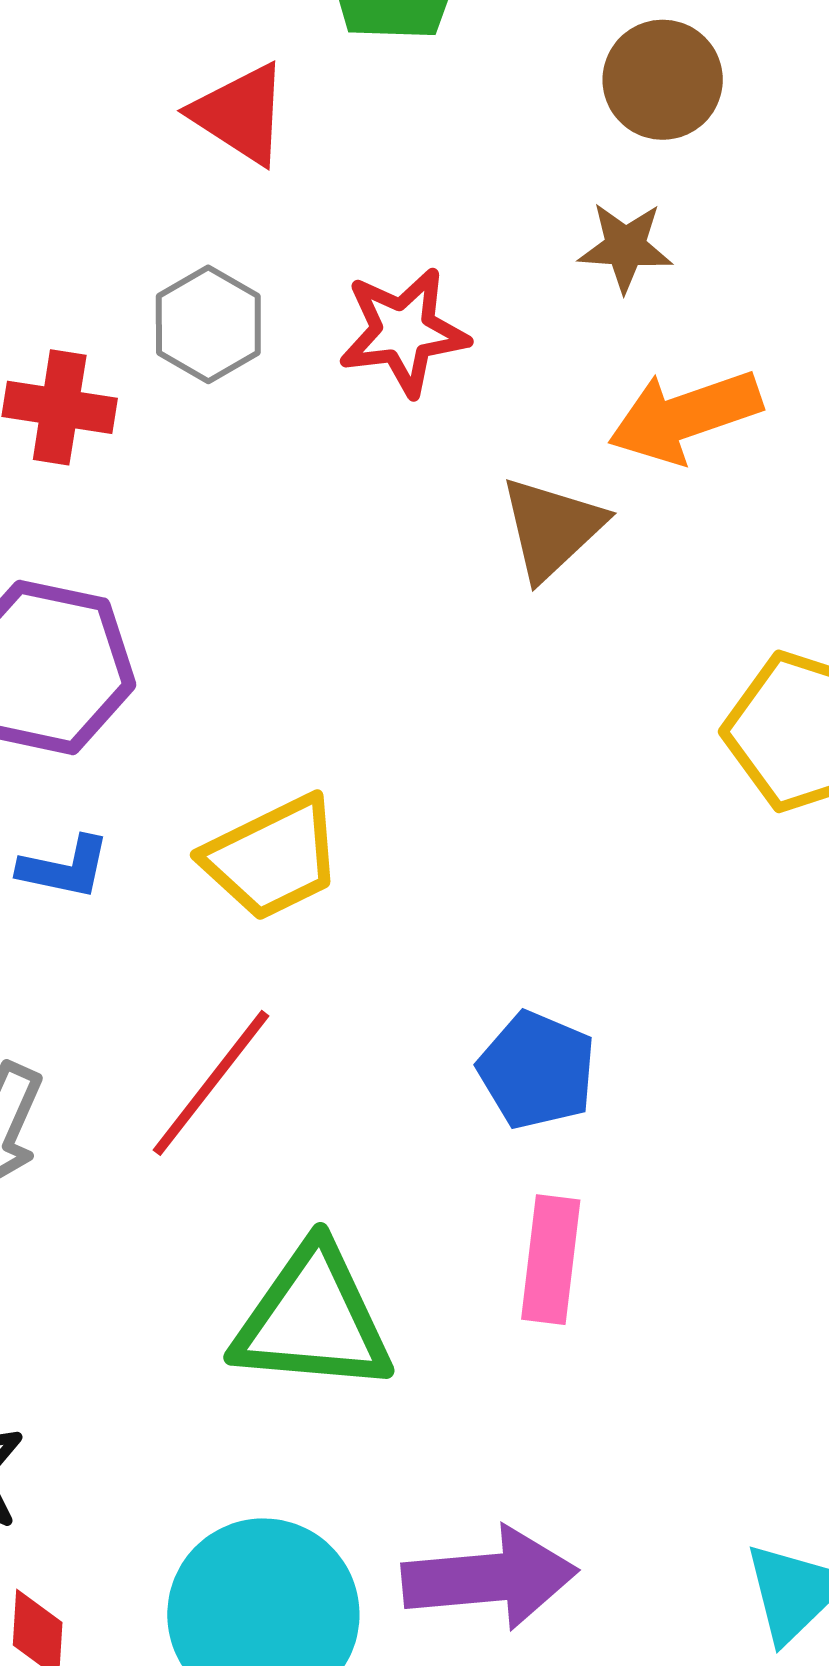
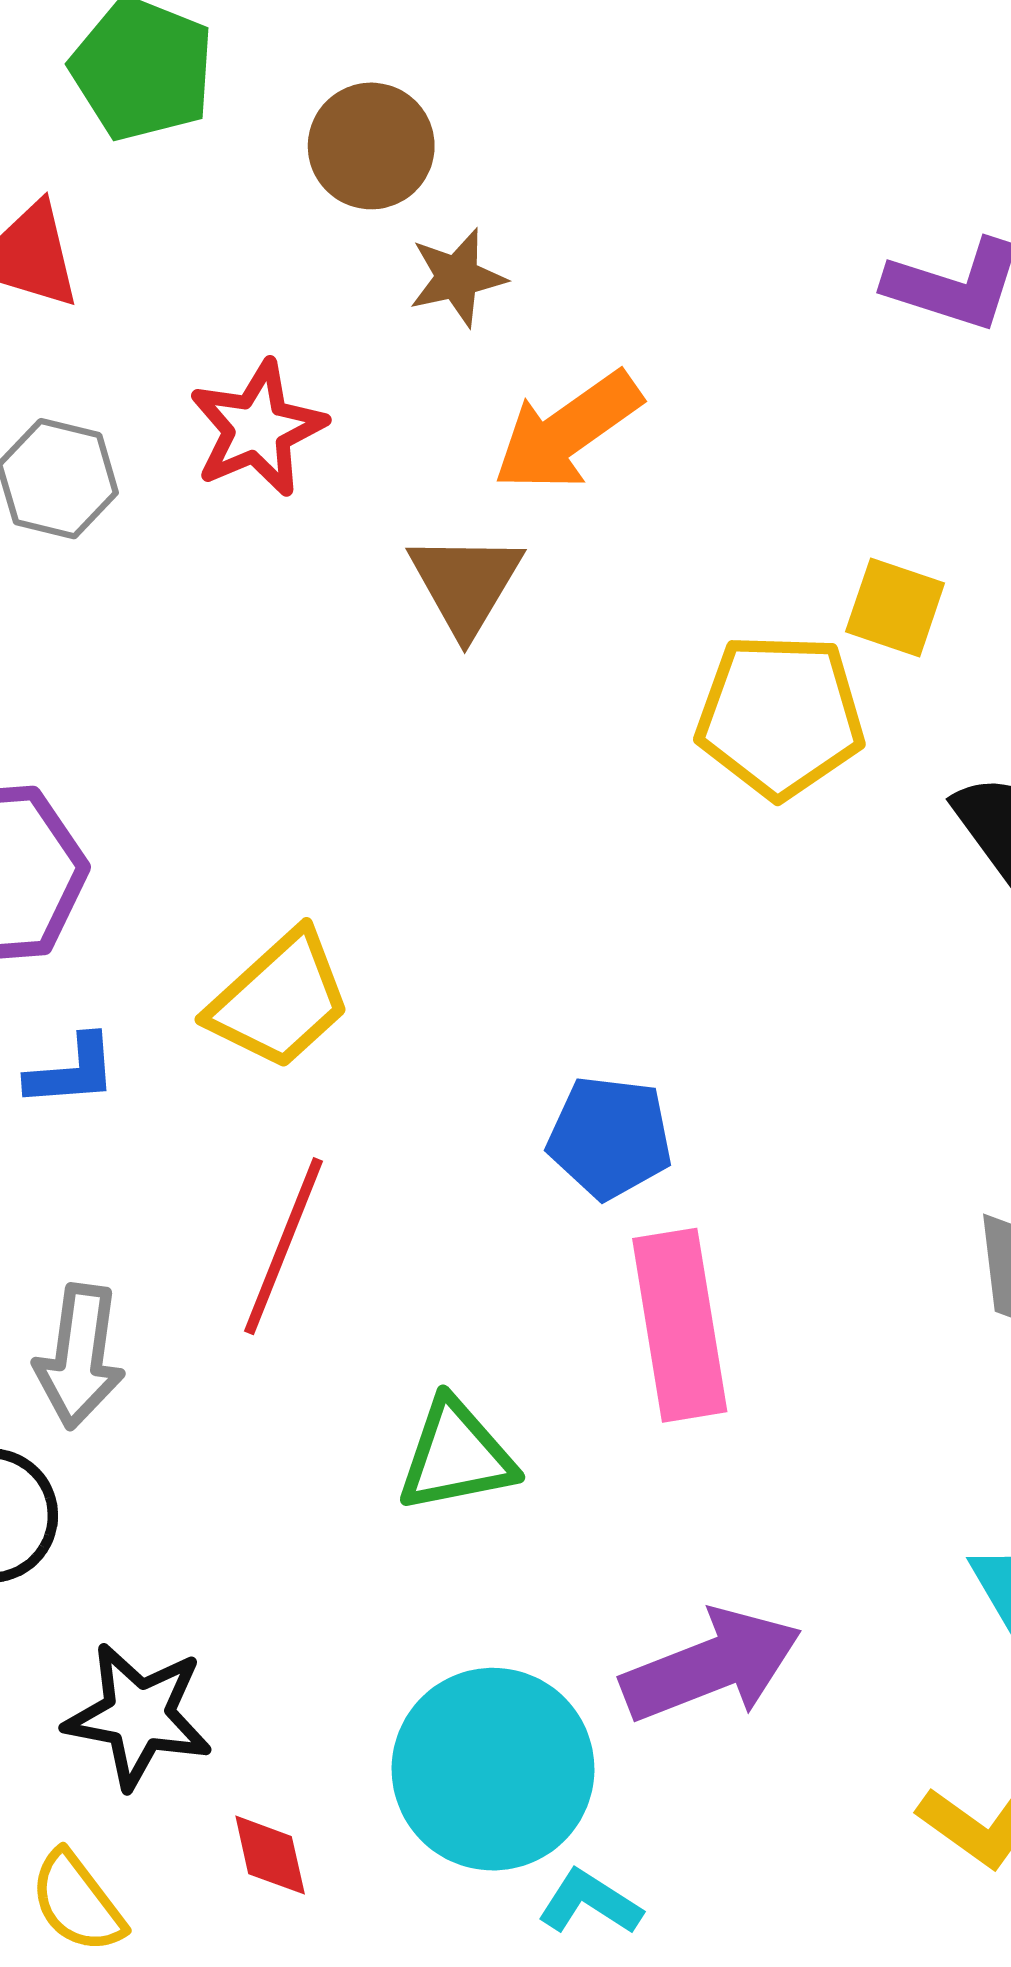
brown circle: (663, 80) -> (371, 146), moved
pink rectangle: (551, 1260) -> (680, 1325), size x1.4
green triangle: (313, 1320) -> (456, 1456), size x0.7

